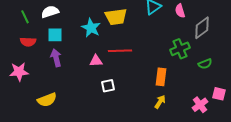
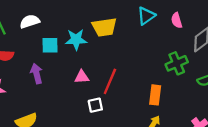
cyan star: (91, 28) -> (76, 40), turned -30
cyan square: (55, 35) -> (50, 45), moved
red line: (120, 51) -> (110, 81), moved, turned -65

